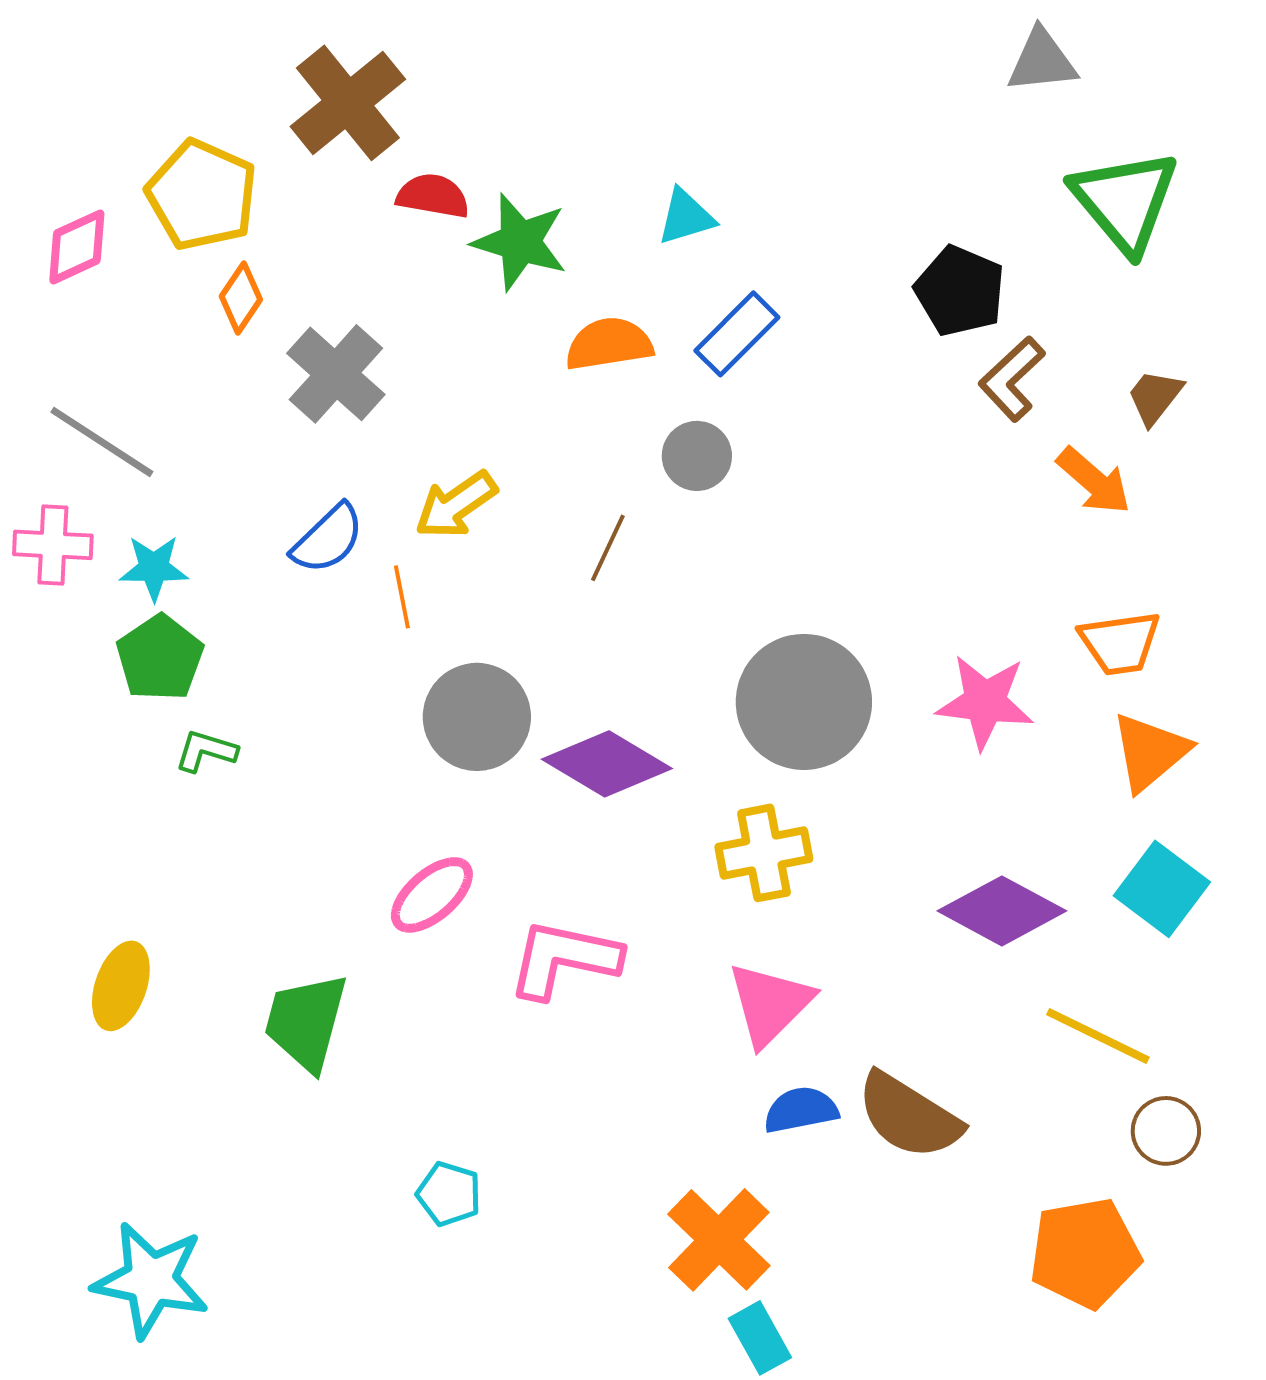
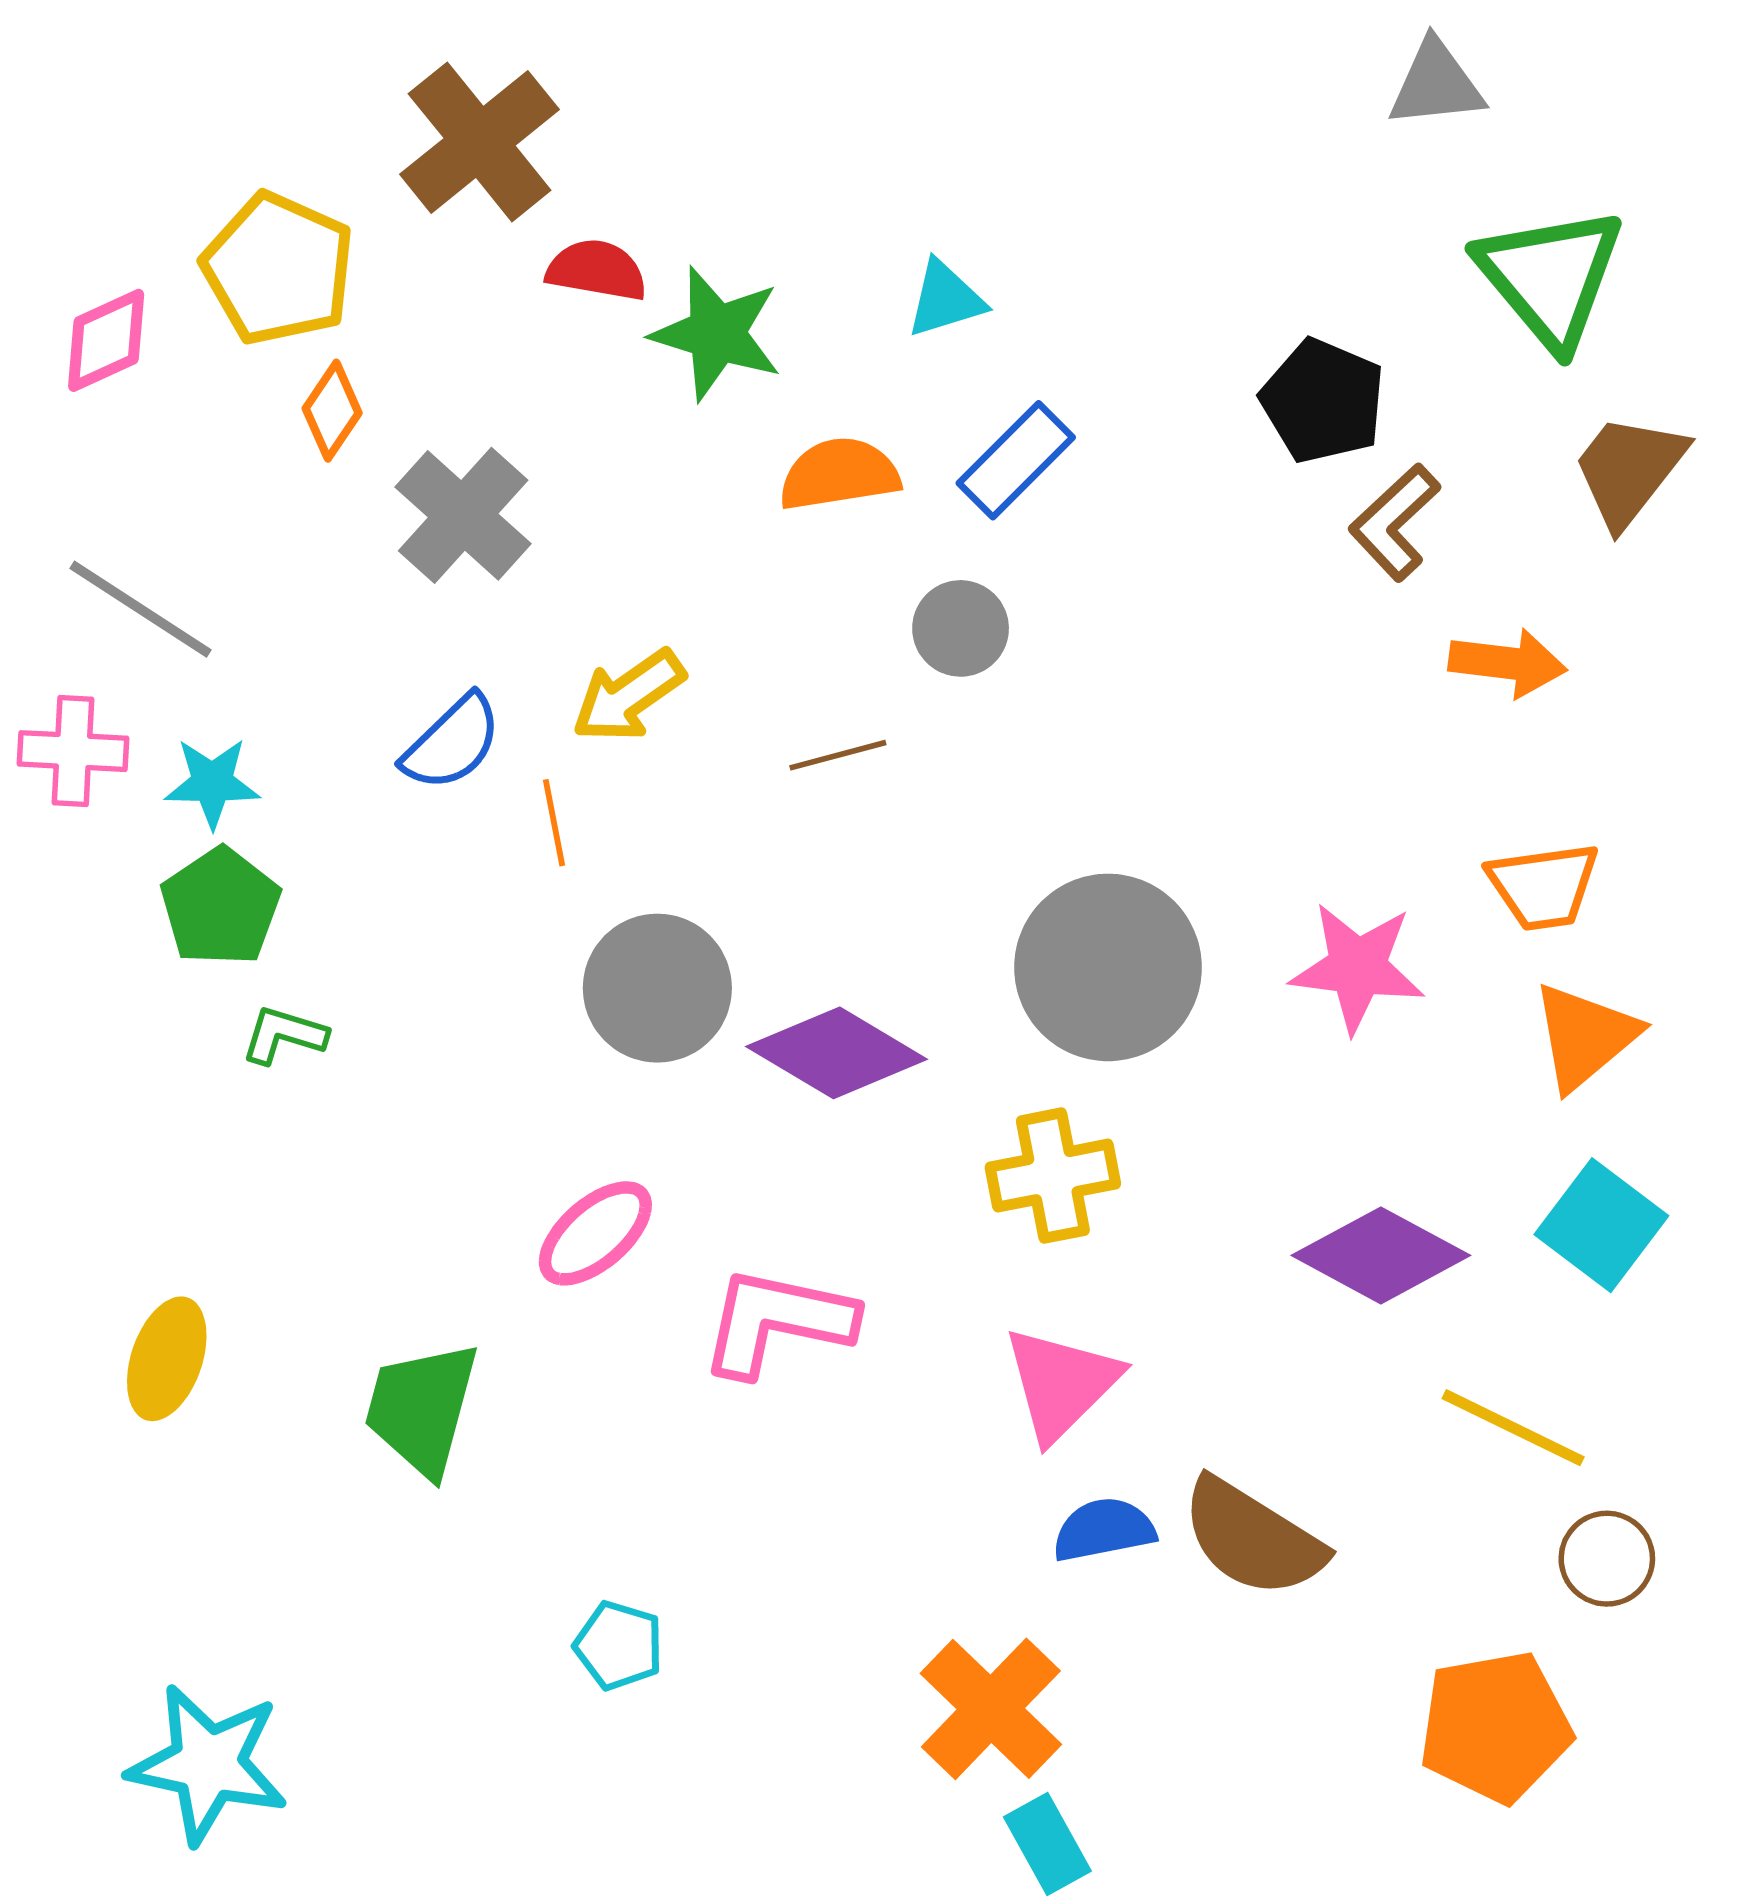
brown trapezoid: (1155, 397) -> (1629, 470), moved, size x1.5
orange arrow: (1094, 481) -> (1508, 663), turned -34
brown line: (608, 548) -> (838, 755), turned 50

